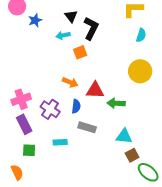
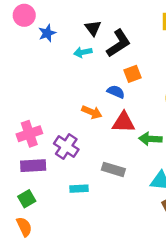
black L-shape: (91, 28) -> (118, 43), turned 30
orange square: (80, 52) -> (132, 74), moved
blue semicircle: (76, 106) -> (116, 92), moved, turned -72
purple rectangle: (24, 124) -> (33, 166), turned -66
green square: (29, 150) -> (27, 199), moved, turned -32

